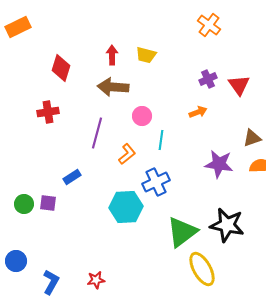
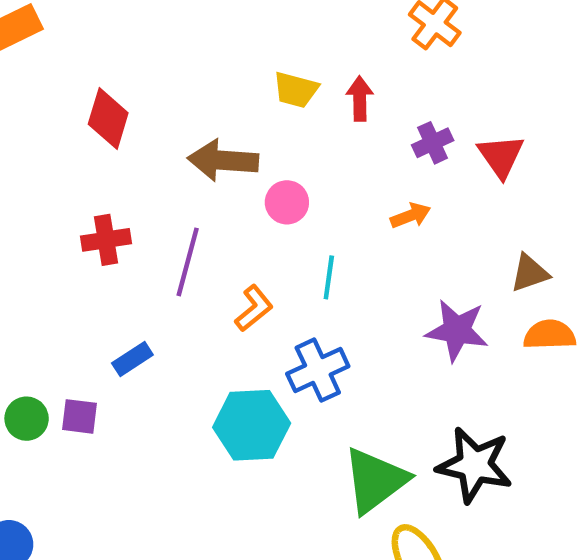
red arrow: (112, 55) -> (360, 99), moved
red cross: (48, 112) -> (106, 240), moved
pink circle: (142, 116) -> (287, 202), moved

